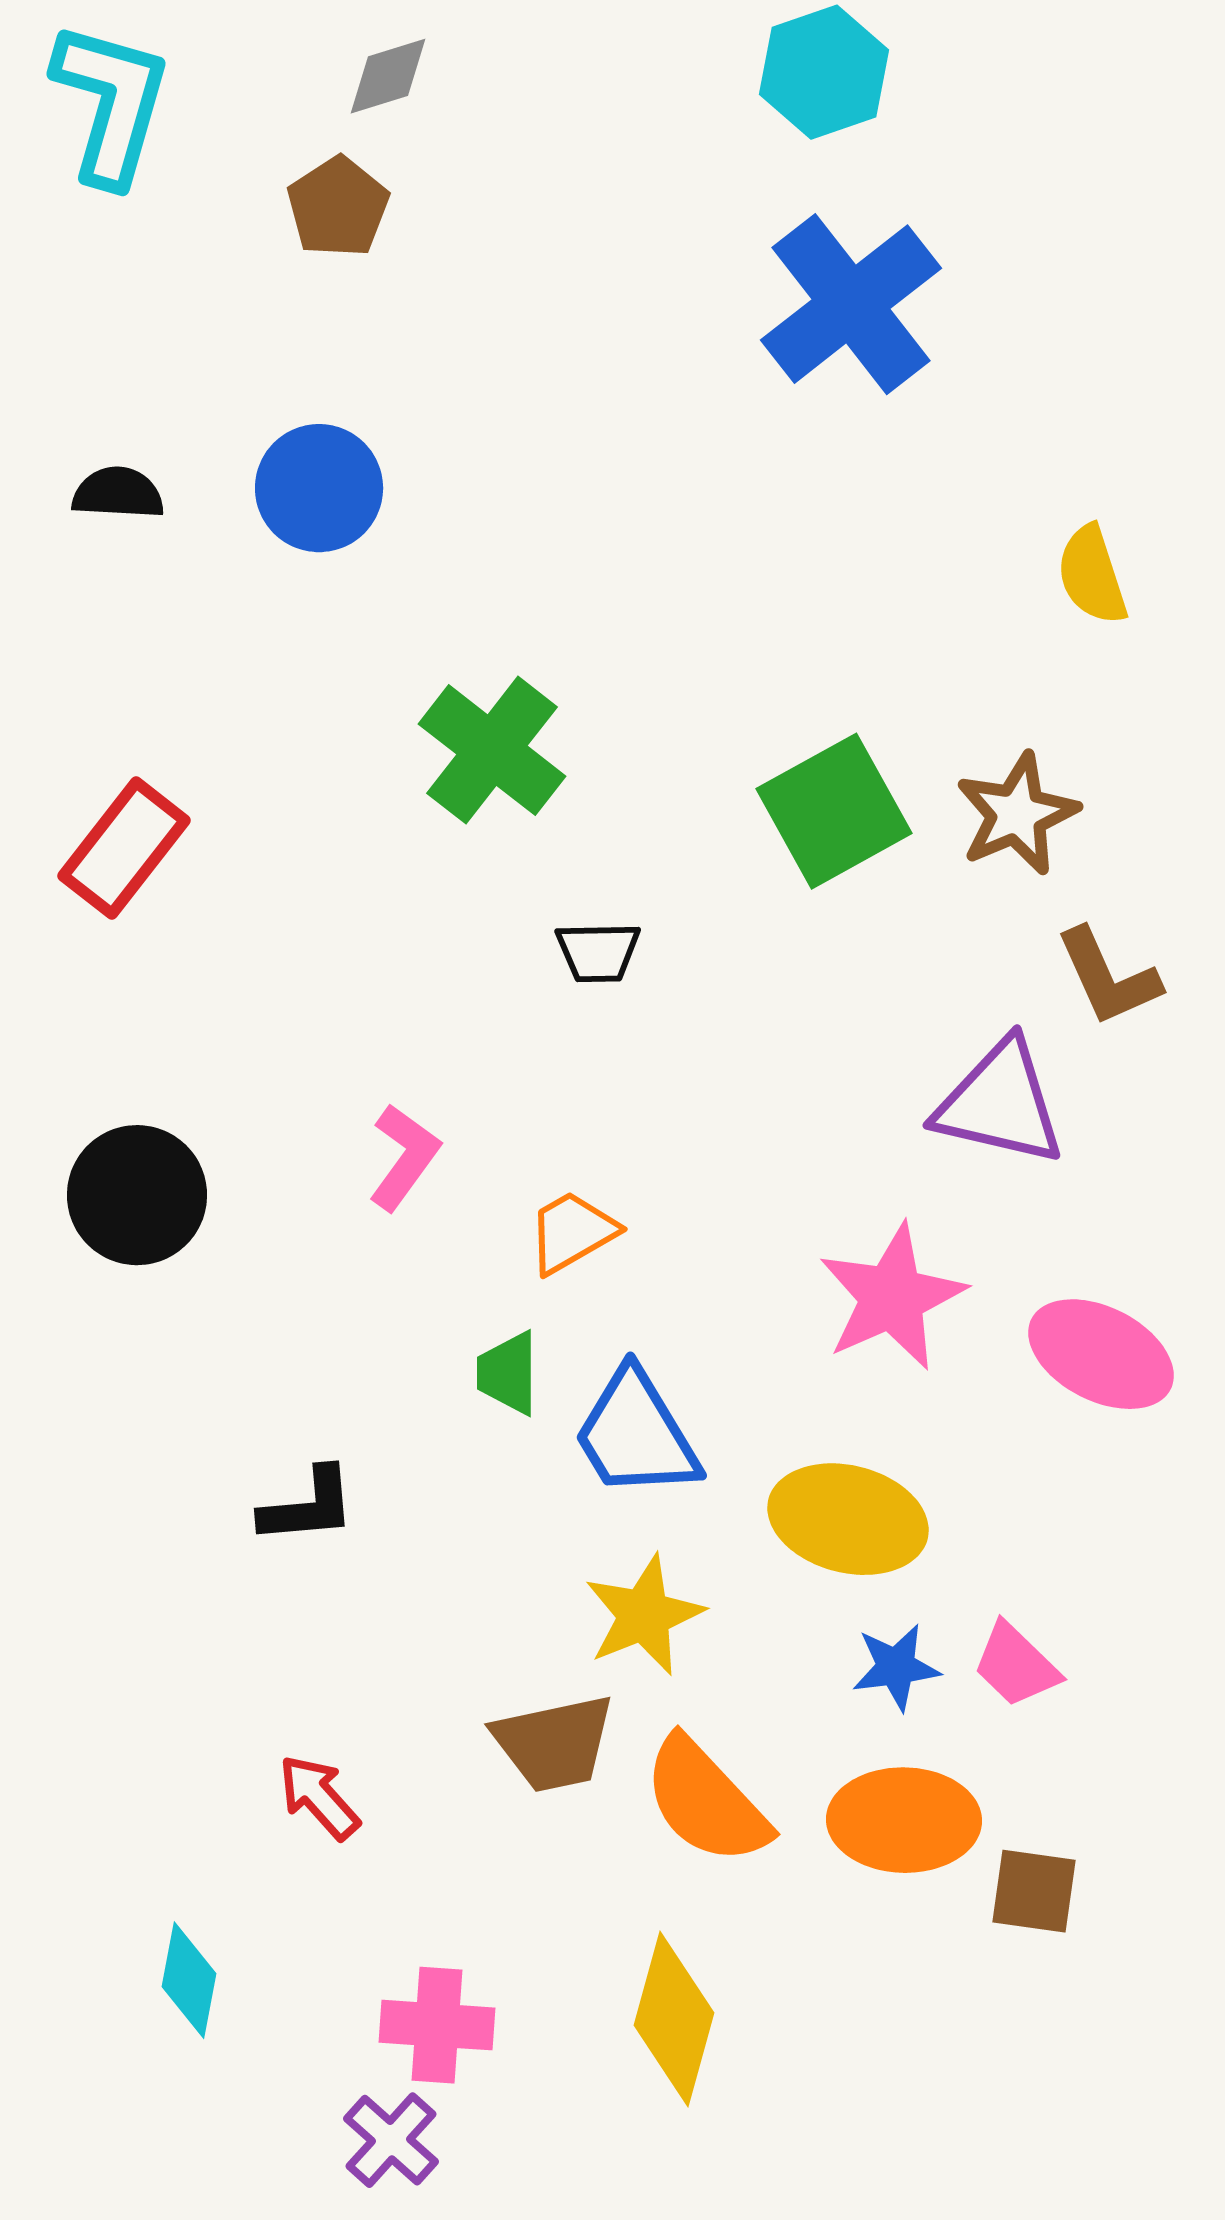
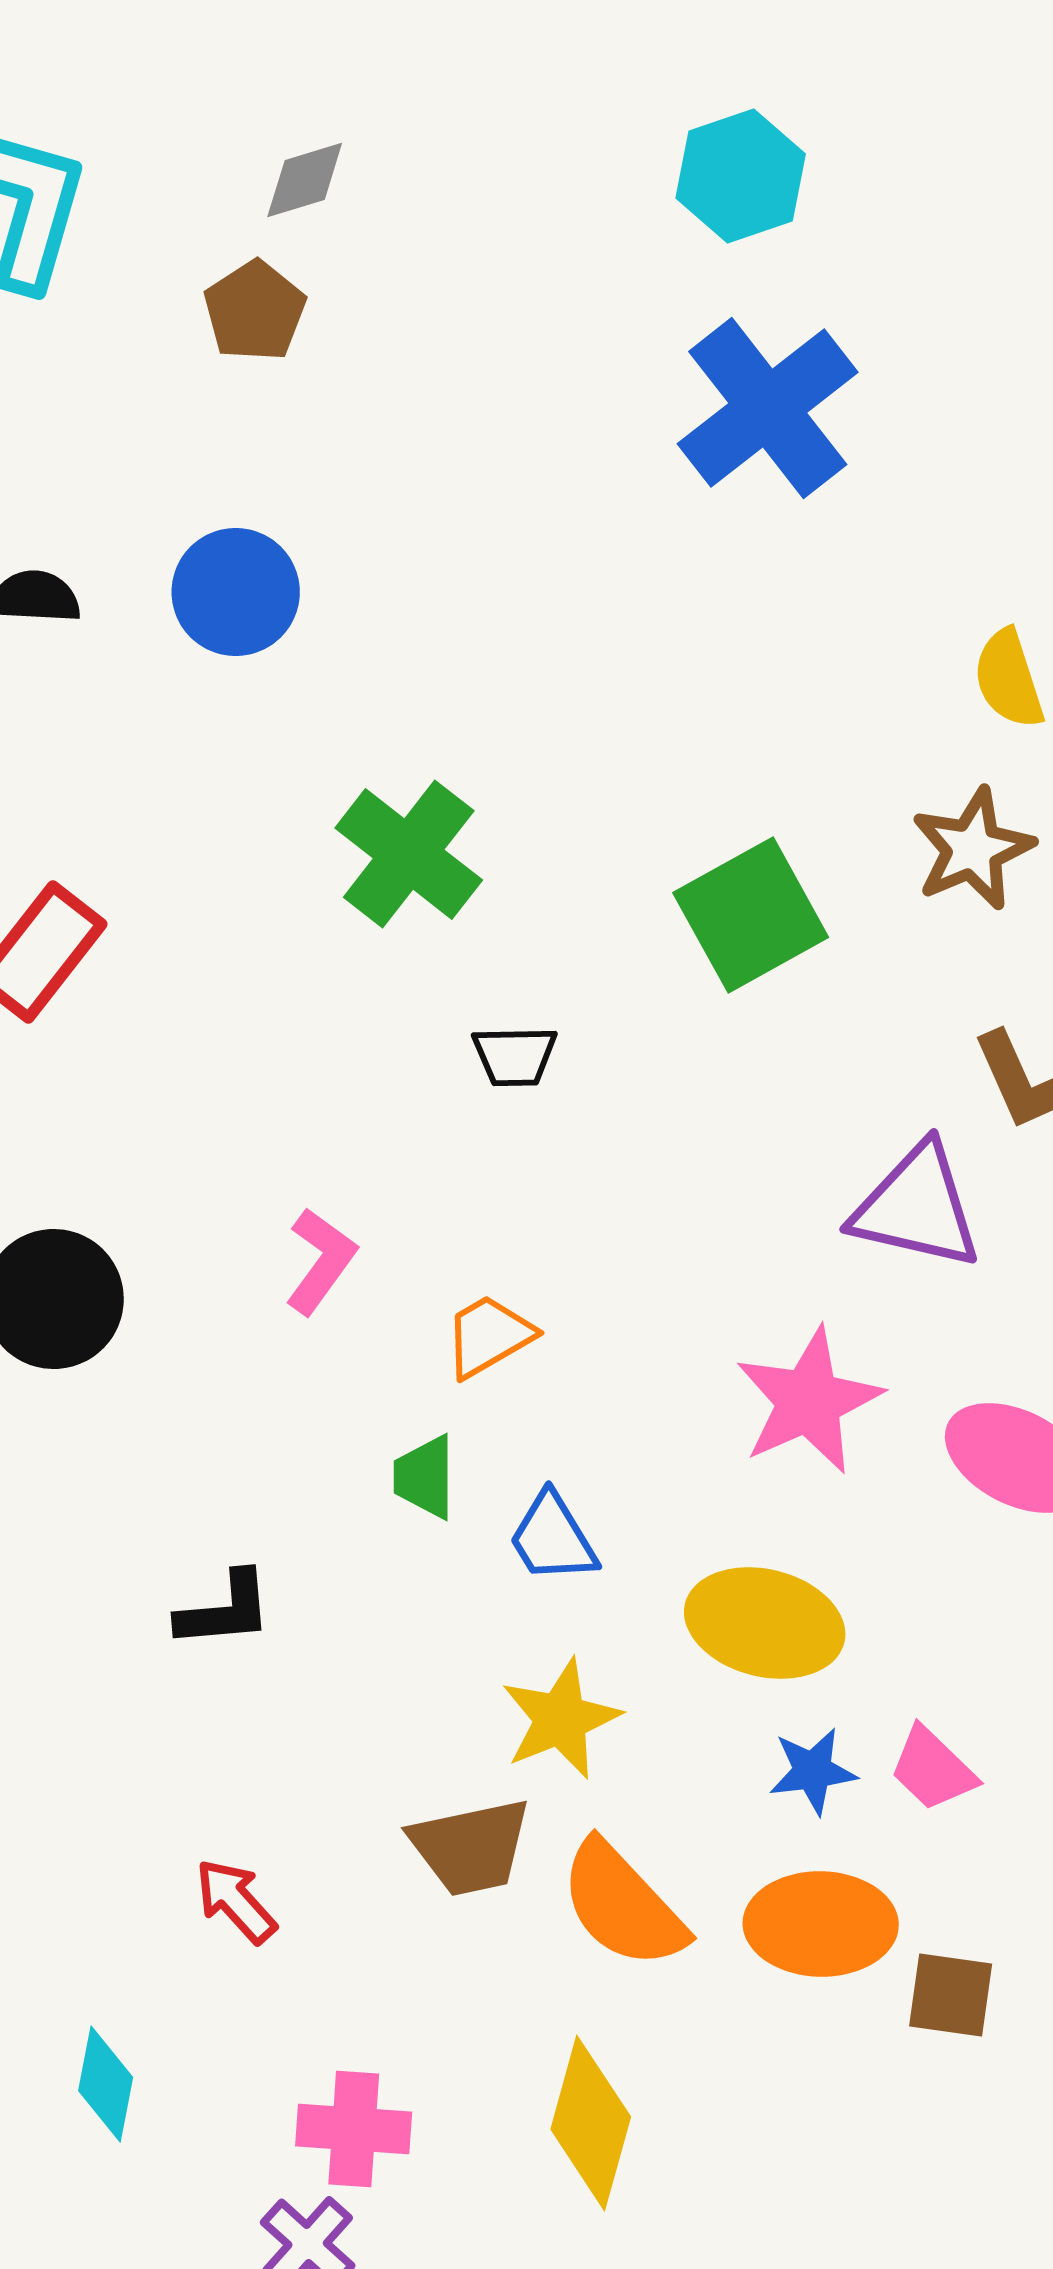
brown star: (1017, 814) -> (973, 849), moved
blue trapezoid: (636, 1434) -> (553, 1538), size x0.7

